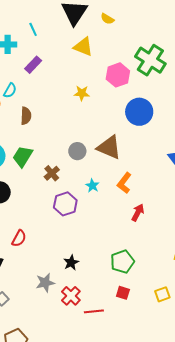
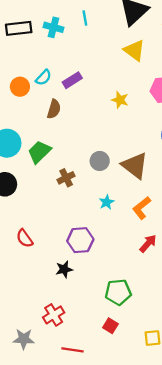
purple rectangle: (33, 65) -> (72, 80), moved
purple hexagon: (65, 204) -> (80, 240), moved
red semicircle: (19, 238) -> (25, 238), moved, turned 102
black star: (71, 263) -> (64, 269), moved
gray star: (45, 283) -> (24, 339), moved
red line: (94, 311) -> (73, 350), moved

